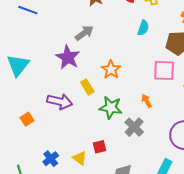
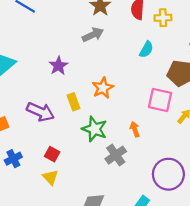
gray arrow: (84, 33) -> (93, 35), moved
purple star: (68, 57) -> (58, 66), size x0.7
red square: (99, 147) -> (52, 154), moved, turned 32
blue cross: (51, 159) -> (13, 159), moved

